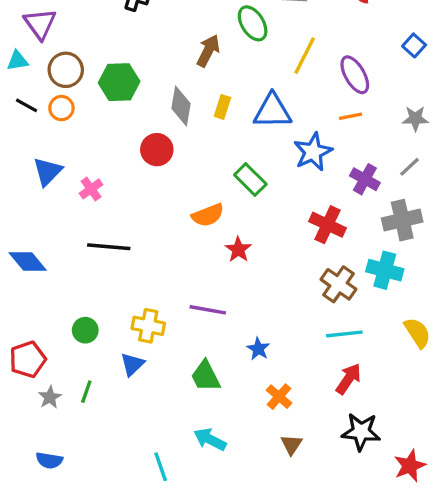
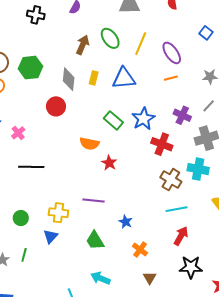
green ellipse: (253, 23) -> (110, 38), moved
blue star: (313, 152) -> (143, 119), moved
orange semicircle: (208, 215) -> (89, 144), turned 36

